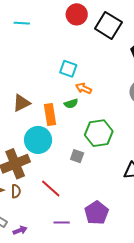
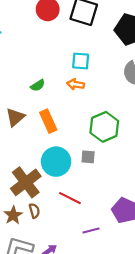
cyan square: (68, 69) -> (81, 61), moved
green semicircle: (71, 104) -> (38, 85), moved
cyan circle: (38, 140) -> (56, 162), moved

